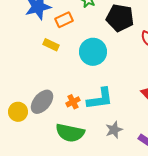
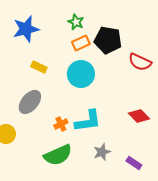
orange rectangle: (64, 20) -> (81, 43), moved
gray ellipse: (42, 102) -> (30, 102), moved
green semicircle: (70, 133) -> (58, 155), turned -36

